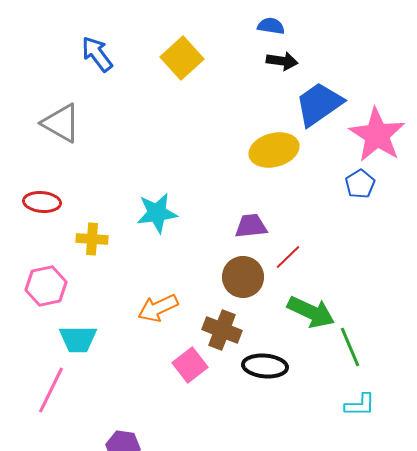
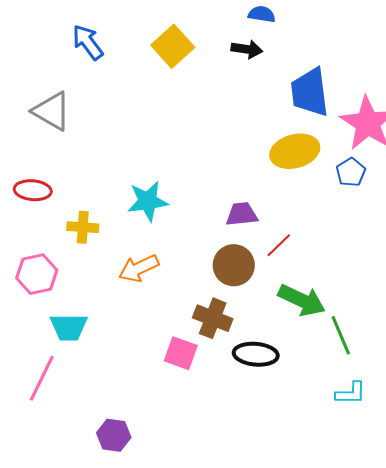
black arrow: (282, 61) -> (247, 49), moved
blue trapezoid: (319, 104) -> (310, 92), turned -62
yellow ellipse: (274, 150) -> (295, 151), moved
orange arrow: (158, 308) -> (139, 268), moved
pink square: (190, 365) -> (181, 353), turned -32

